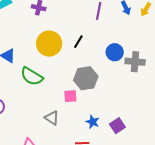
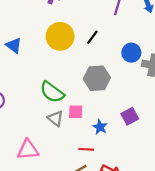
green semicircle: (32, 76) -> (52, 92), moved
pink square: (70, 96) -> (76, 112), moved
purple square: (117, 126) -> (130, 116), moved

